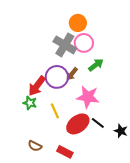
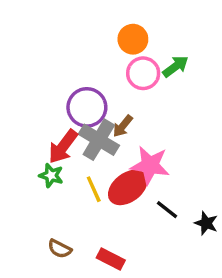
gray cross: (65, 45) -> (99, 140), moved
green arrow: (96, 65) -> (176, 66), moved
purple circle: (57, 77) -> (87, 107), moved
red ellipse: (78, 124) -> (128, 187), moved

